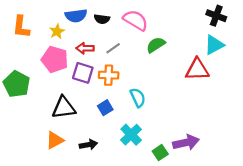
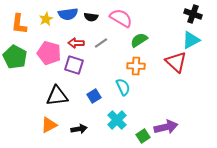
yellow star: (57, 31) -> (46, 19), moved
red triangle: (197, 70) -> (176, 62), turned 45
orange cross: (109, 75) -> (136, 66), moved
green pentagon: (17, 84) -> (15, 57), moved

